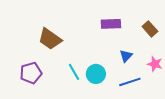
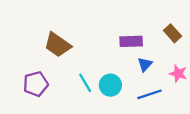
purple rectangle: (111, 24) -> (131, 41), moved

